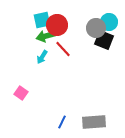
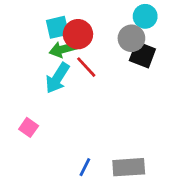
cyan circle: (109, 22) -> (145, 16), moved
cyan arrow: (42, 57) -> (57, 78), size x1.6

